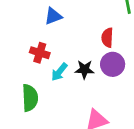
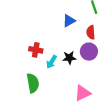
blue triangle: (53, 16) -> (69, 21), moved
red semicircle: (107, 38) -> (91, 32), moved

